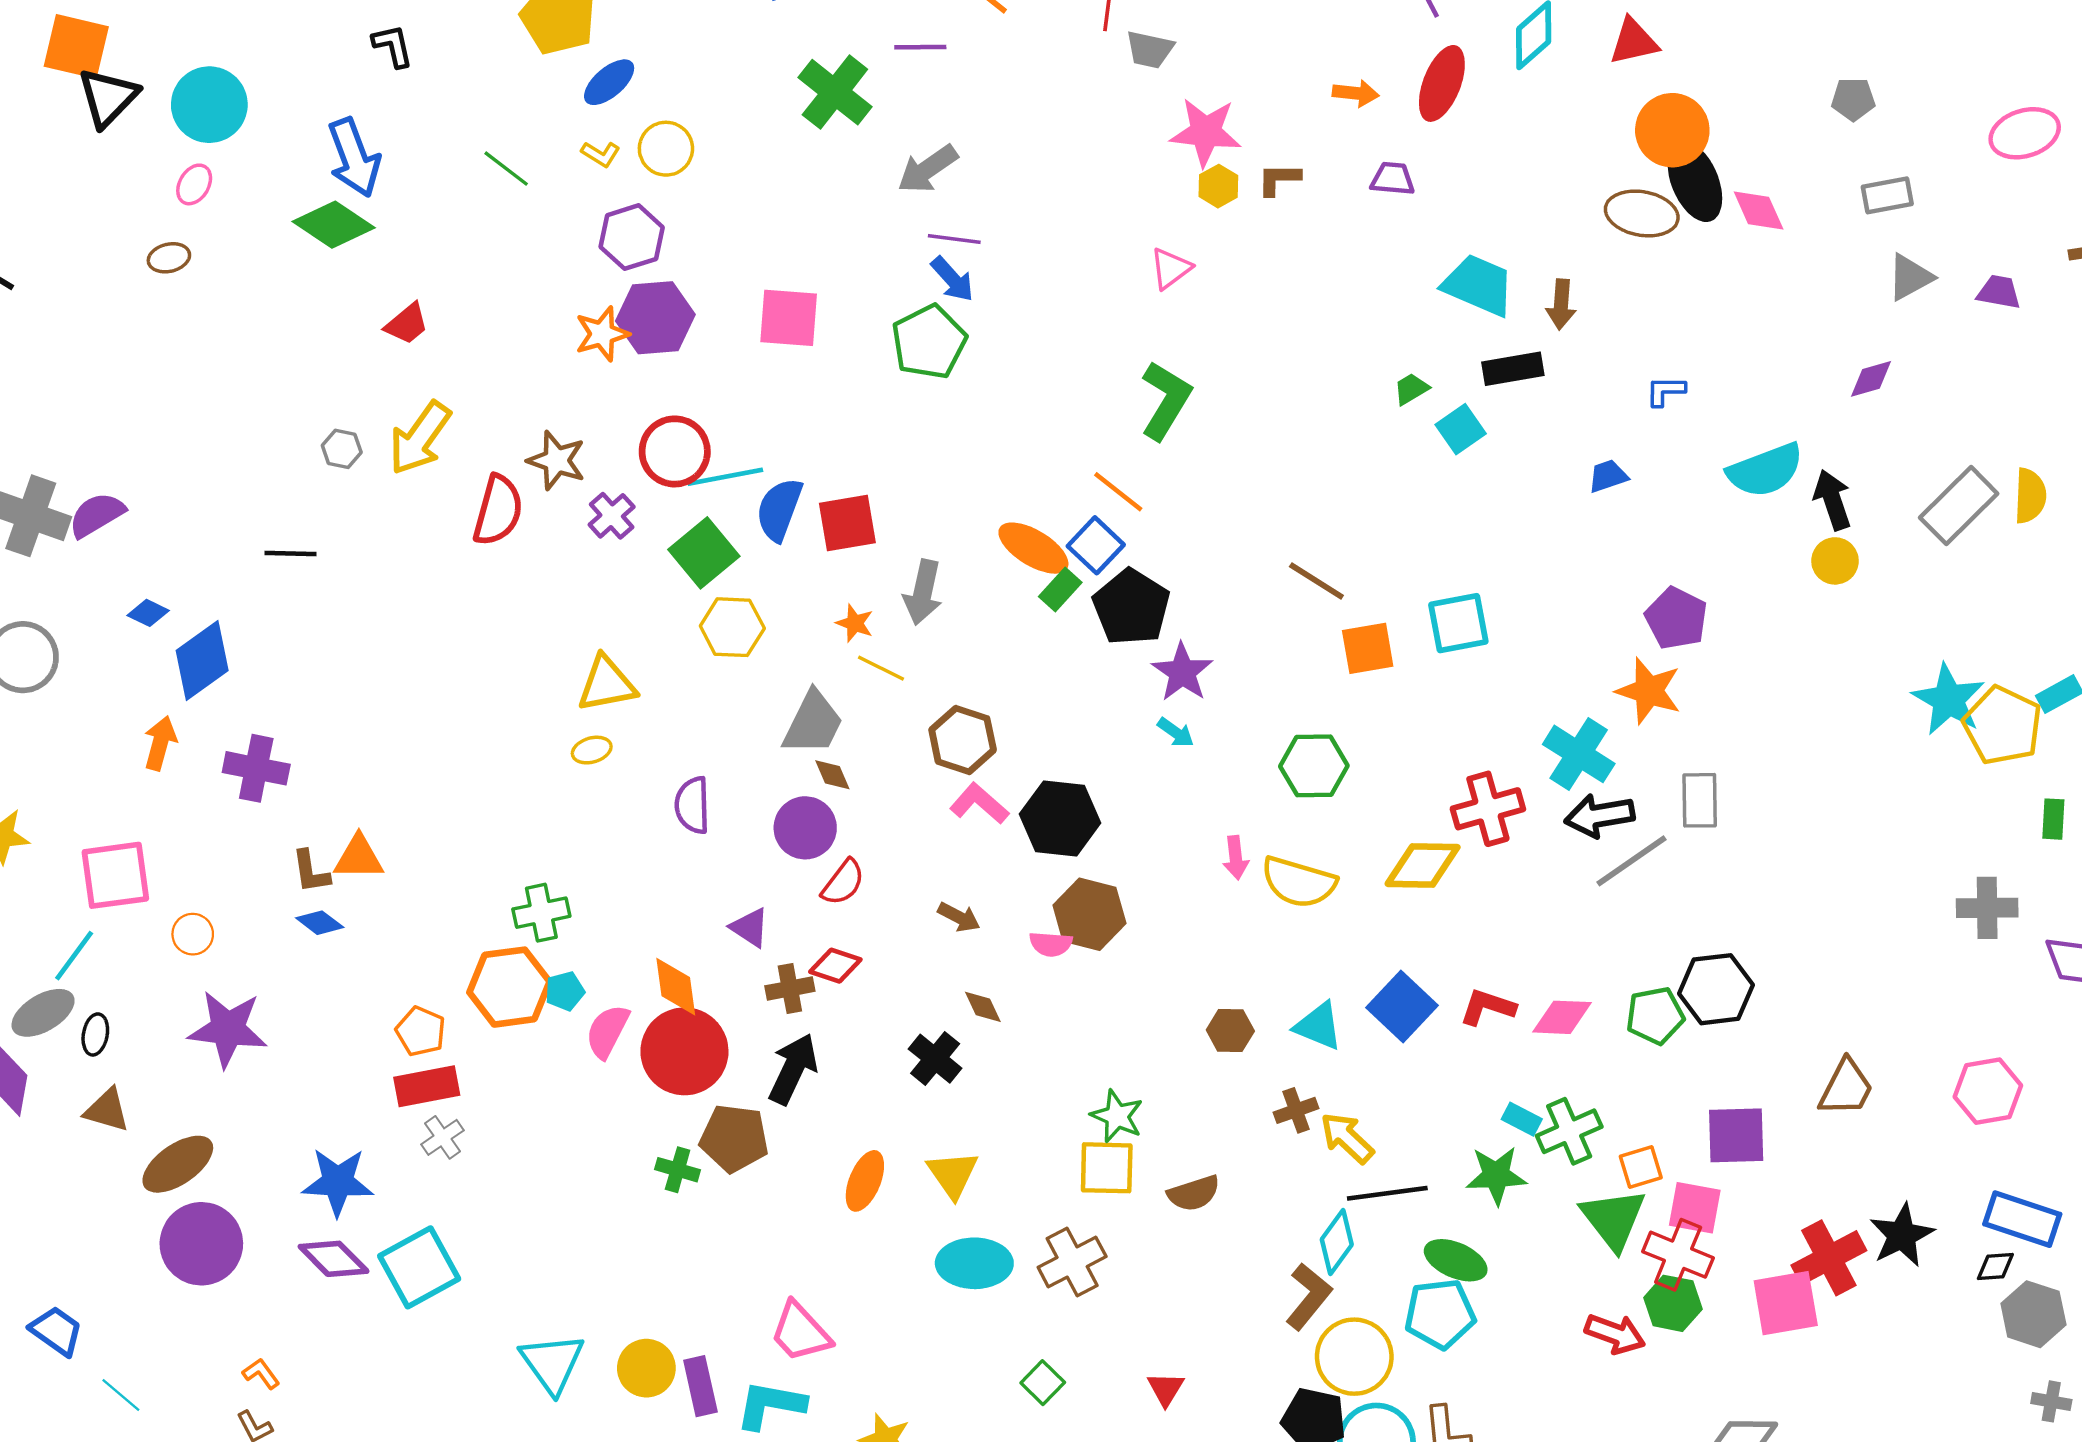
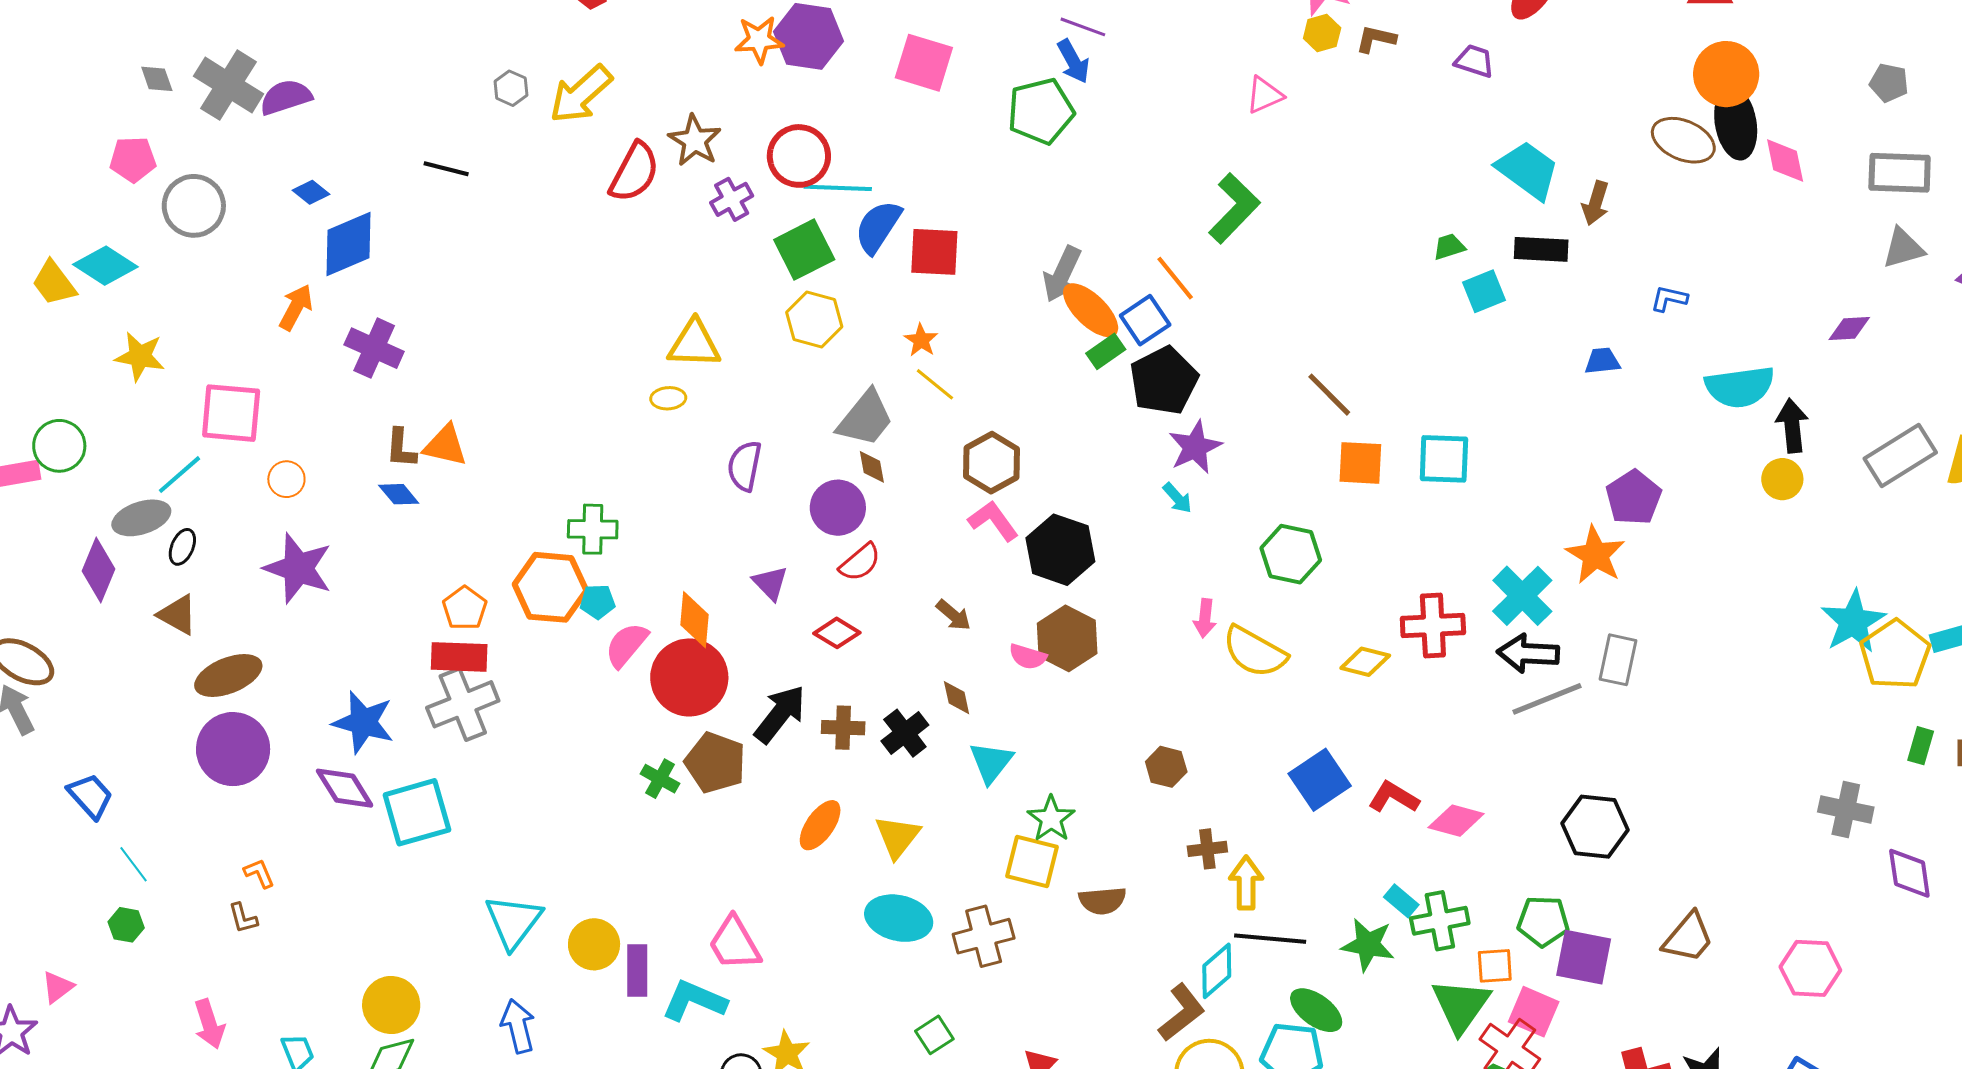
gray rectangle: (1887, 195) -> (1900, 173), size x1.4
gray arrow: (923, 592) -> (1062, 274), moved
yellow diamond: (1423, 866) -> (1365, 662), size x0.7
brown cross: (790, 989) -> (843, 728), moved
green pentagon: (1655, 1016) -> (1543, 921), moved
cyan triangle: (1318, 1026) -> (991, 762), moved, turned 33
gray cross: (443, 1137) -> (463, 704), size x1.8
yellow arrow: (1347, 1138) -> (1246, 883), turned 34

